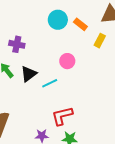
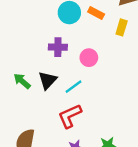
purple cross: (17, 44) -> (58, 47), moved
red L-shape: (62, 116) -> (70, 116), moved

